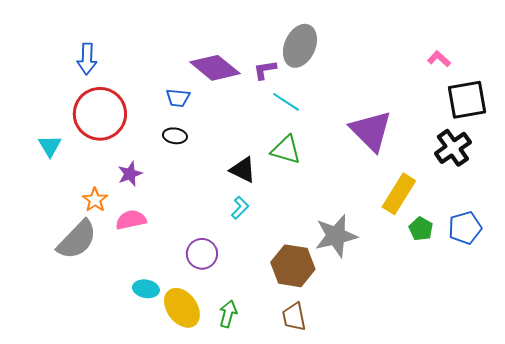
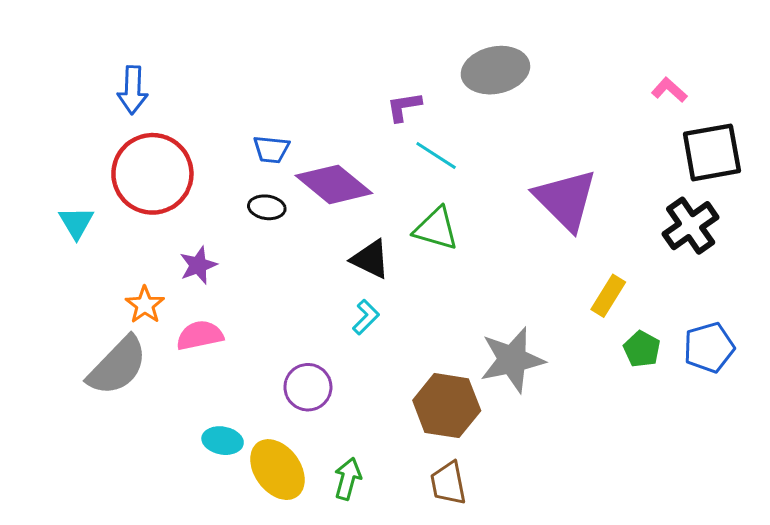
gray ellipse: (300, 46) -> (495, 70), moved, turned 54
purple diamond: (215, 68) -> (334, 184), moved
yellow rectangle: (399, 194) -> (608, 296), size x0.7

